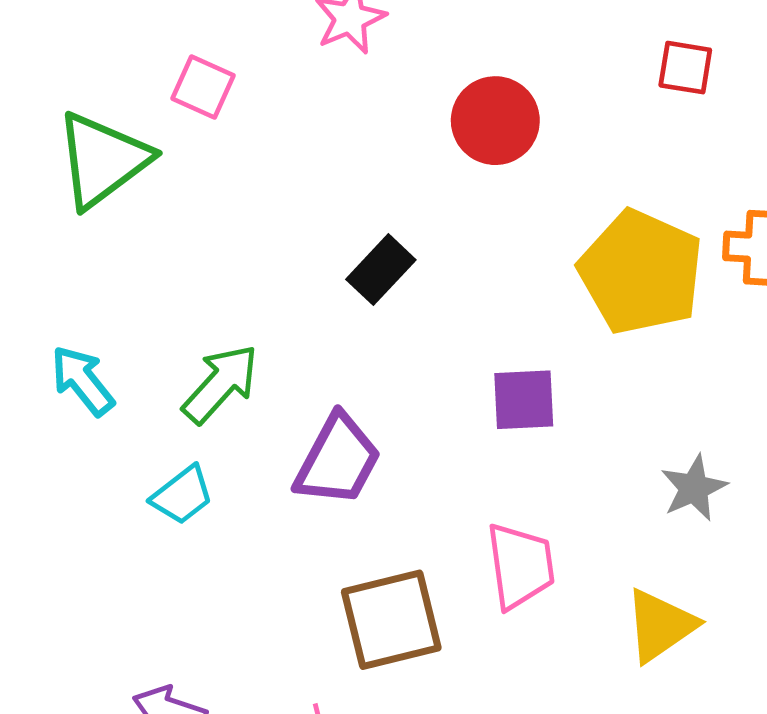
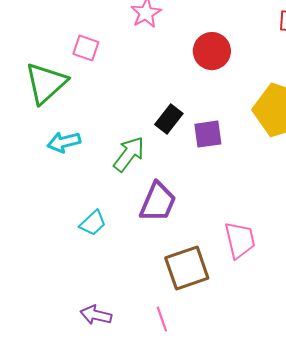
cyan arrow: (83, 381) -> (64, 142), moved, turned -60
green arrow: (221, 384) -> (129, 154), moved
purple square: (524, 400) -> (208, 134), moved

